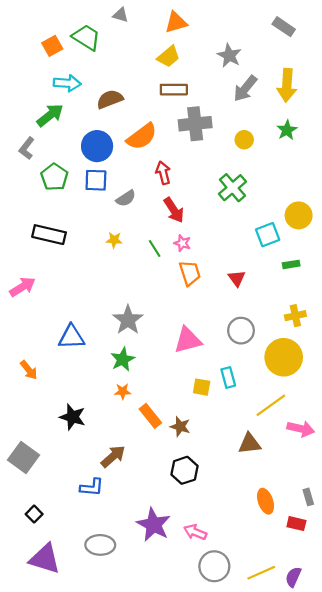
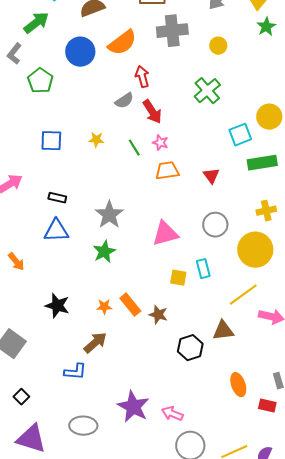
green star: (287, 130) -> (266, 27), moved
blue square: (96, 180) -> (51, 141), moved
gray semicircle: (126, 198) -> (124, 101), moved
black rectangle: (49, 235) -> (57, 198), moved, size x0.6
green rectangle: (291, 264) -> (262, 163), size x1.8
orange trapezoid: (190, 273) -> (167, 171), turned -80
orange star: (123, 391) -> (104, 307), moved
black hexagon: (184, 470) -> (190, 348), moved

